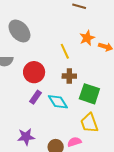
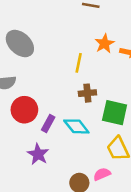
yellow line: (65, 51) -> (79, 63), turned 42
red circle: (34, 72) -> (24, 110), moved
purple star: (26, 137) -> (38, 154), moved, turned -30

